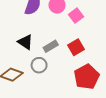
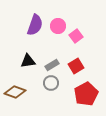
black triangle: (25, 42) -> (28, 61), turned -42
gray circle: (39, 65) -> (51, 83), moved

